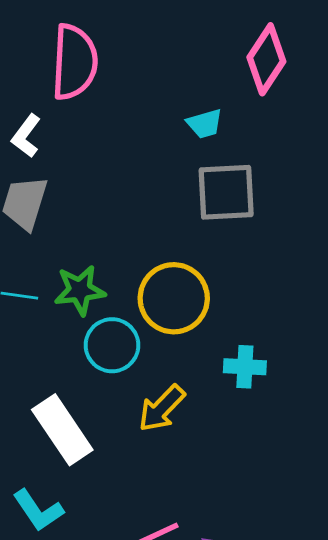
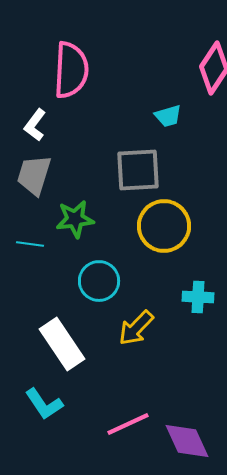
gray square: (226, 192) -> (138, 170), moved
green star: (80, 290) -> (75, 219), moved
yellow circle: (174, 298) -> (164, 226), moved

